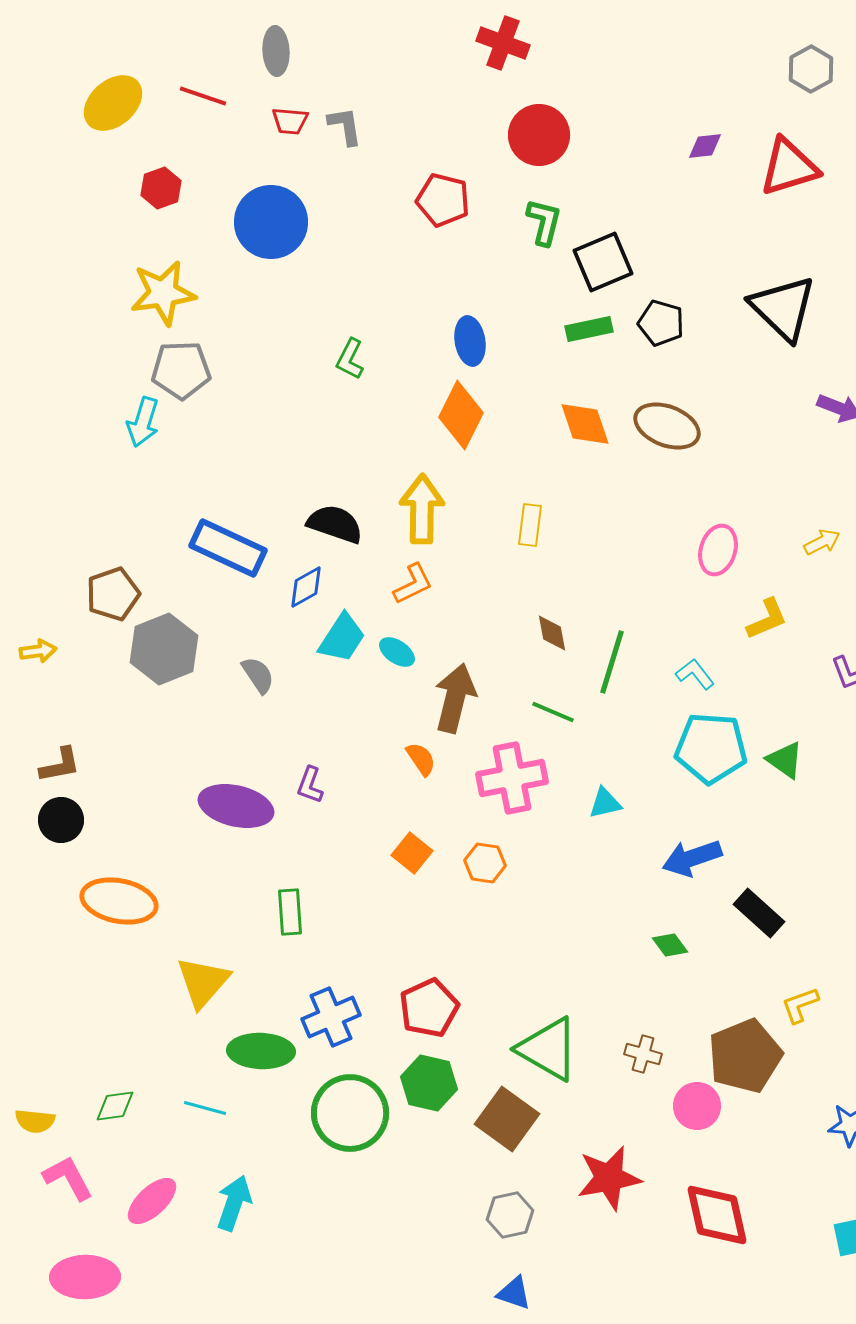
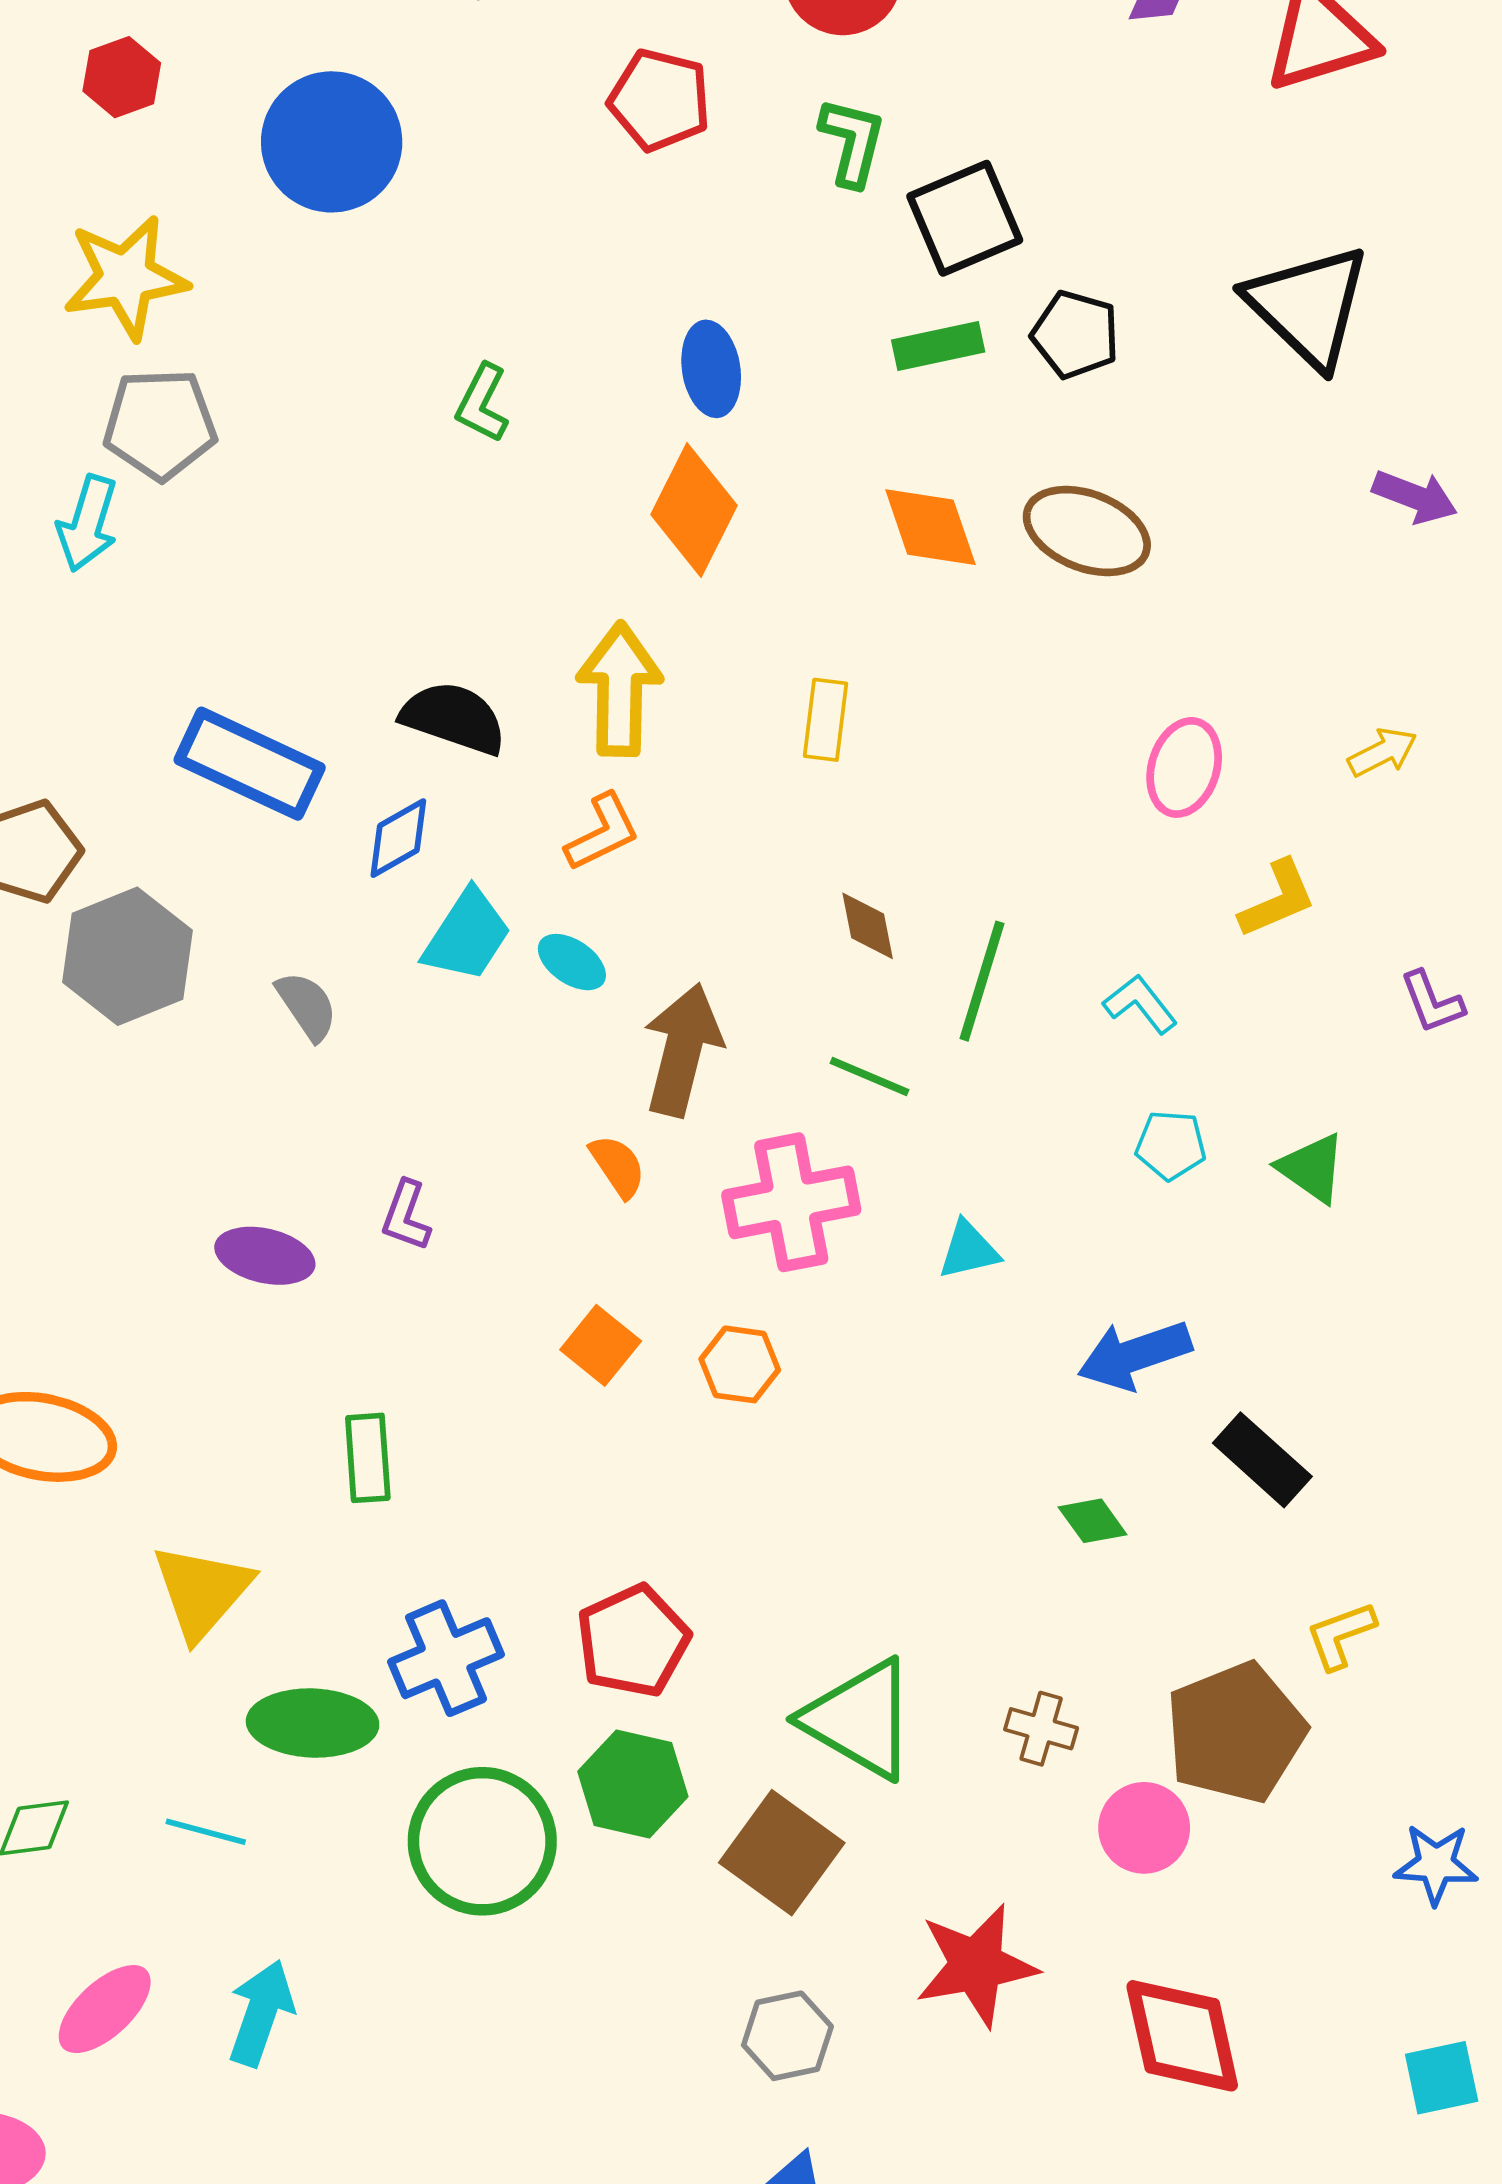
cyan pentagon: (711, 748) -> (1171, 1145), size x0.5
purple ellipse: (236, 806) -> (265, 1256), size x0.7

